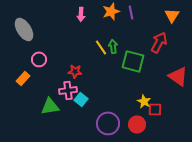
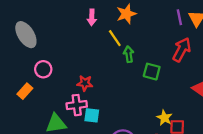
purple line: (131, 12) -> (179, 17), moved
yellow line: (101, 47) -> (115, 38), moved
green square: (133, 61) -> (152, 72), size x0.7
cyan square: (81, 99) -> (92, 115), turned -32

